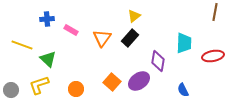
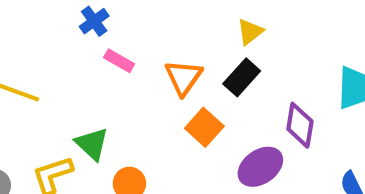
blue cross: (47, 19) -> (94, 21), moved, turned -32
green triangle: (48, 59) -> (92, 144), moved
orange square: (112, 82) -> (204, 127), moved

